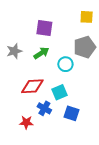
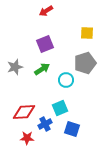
purple square: (44, 28) -> (45, 44), turned -30
red diamond: (32, 86) -> (24, 112), moved
blue cross: (44, 108) -> (45, 124), turned 32

